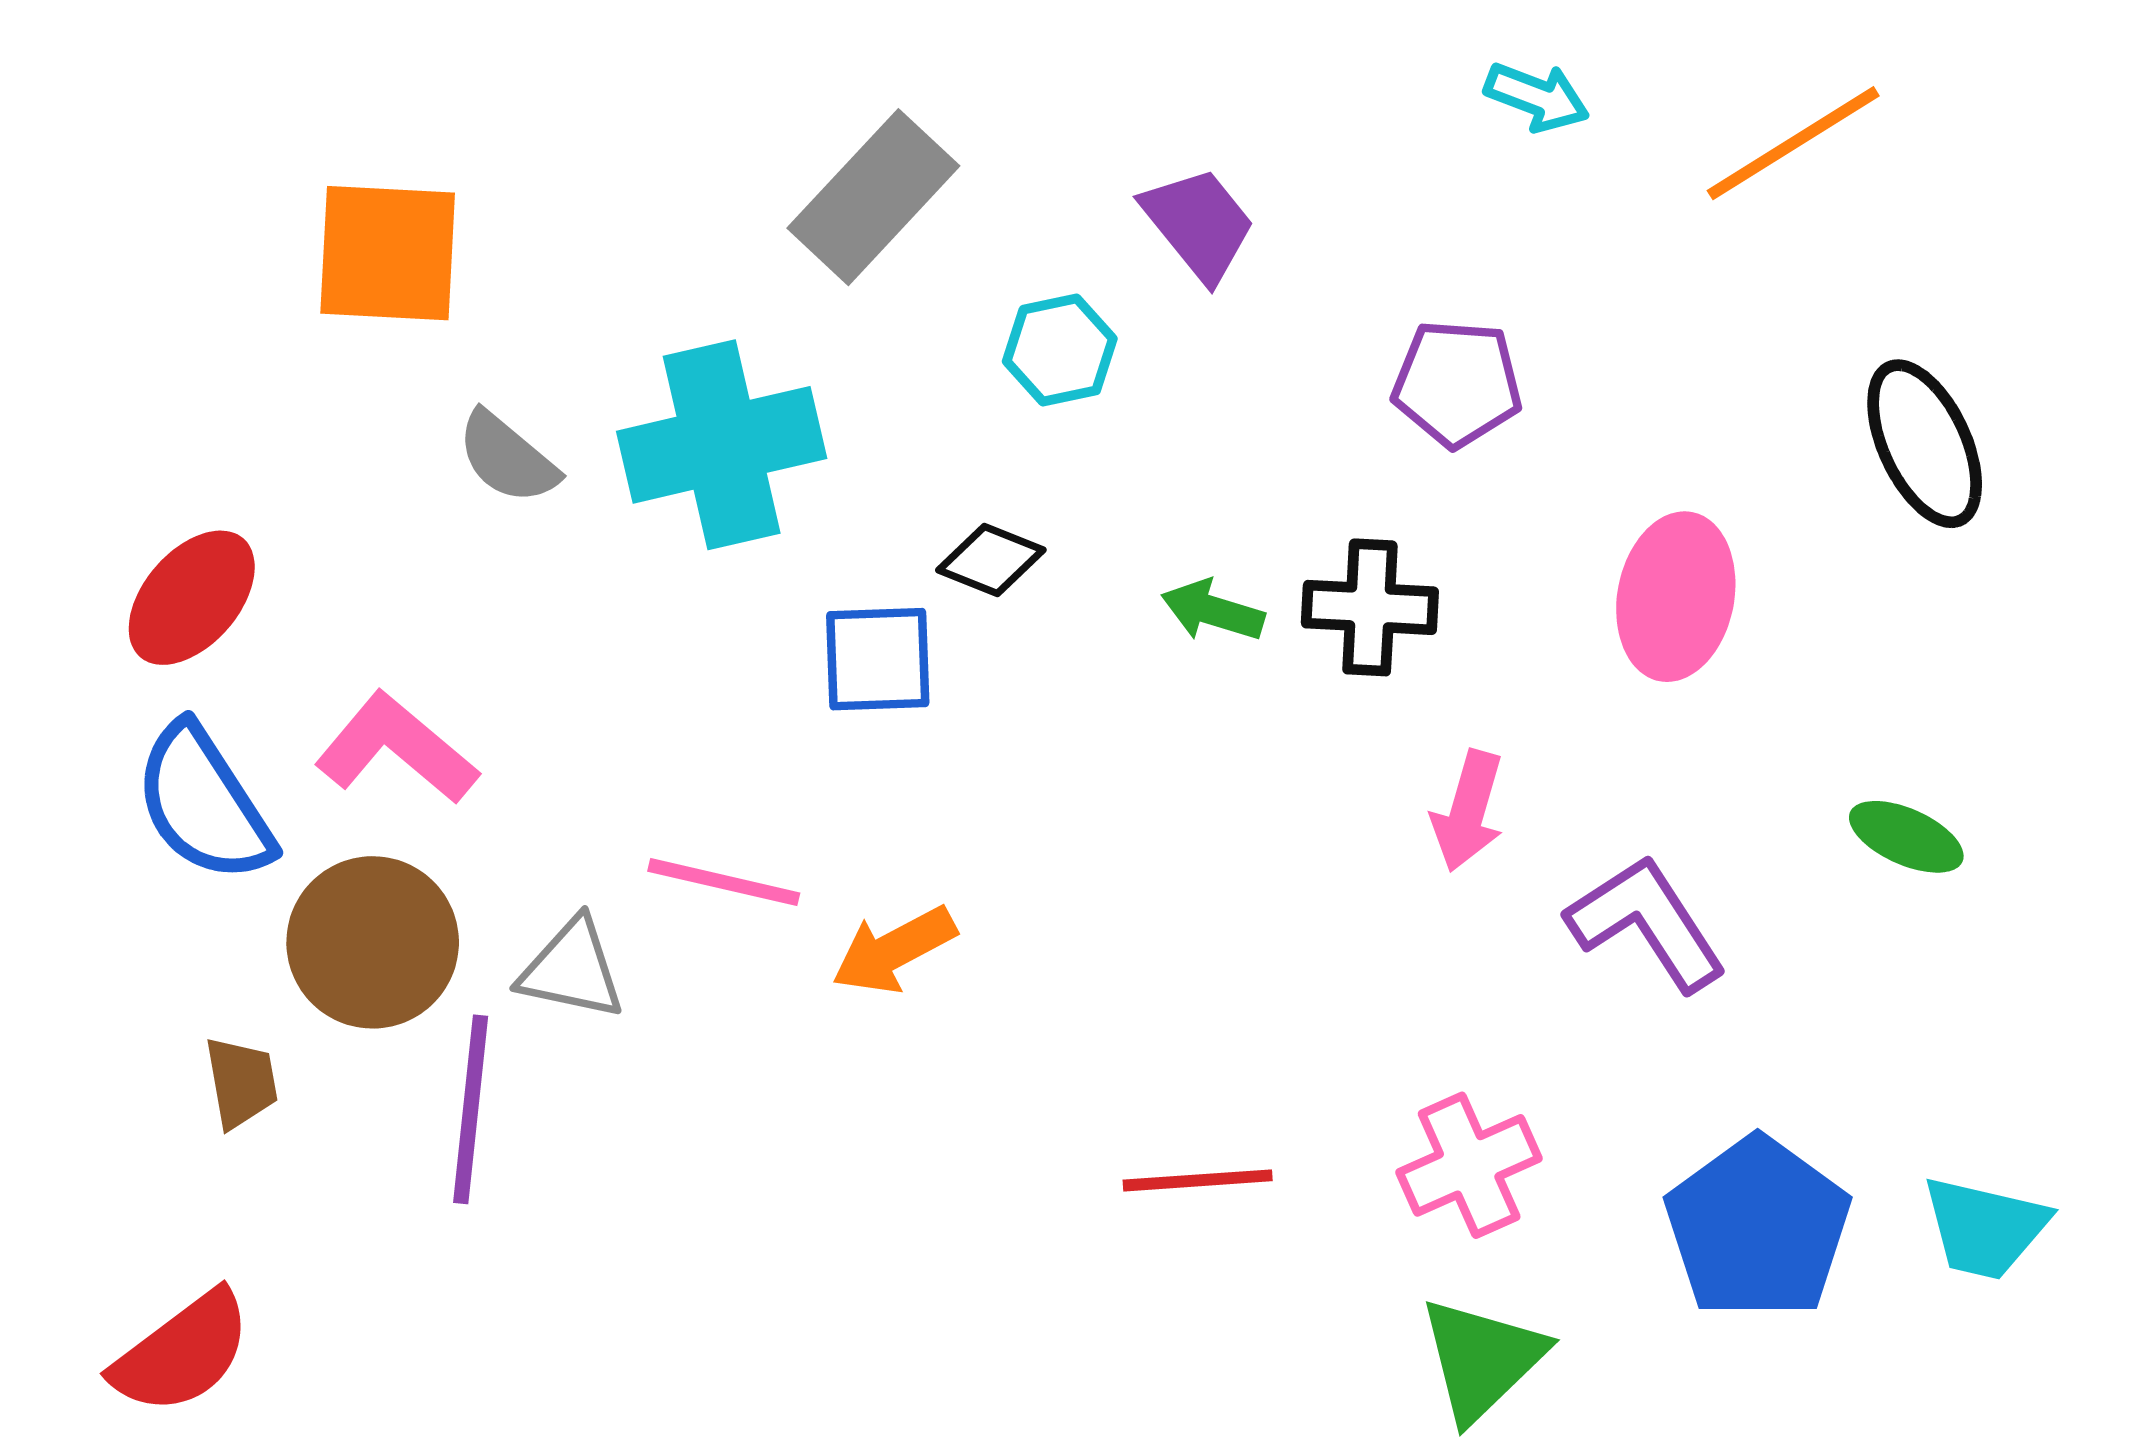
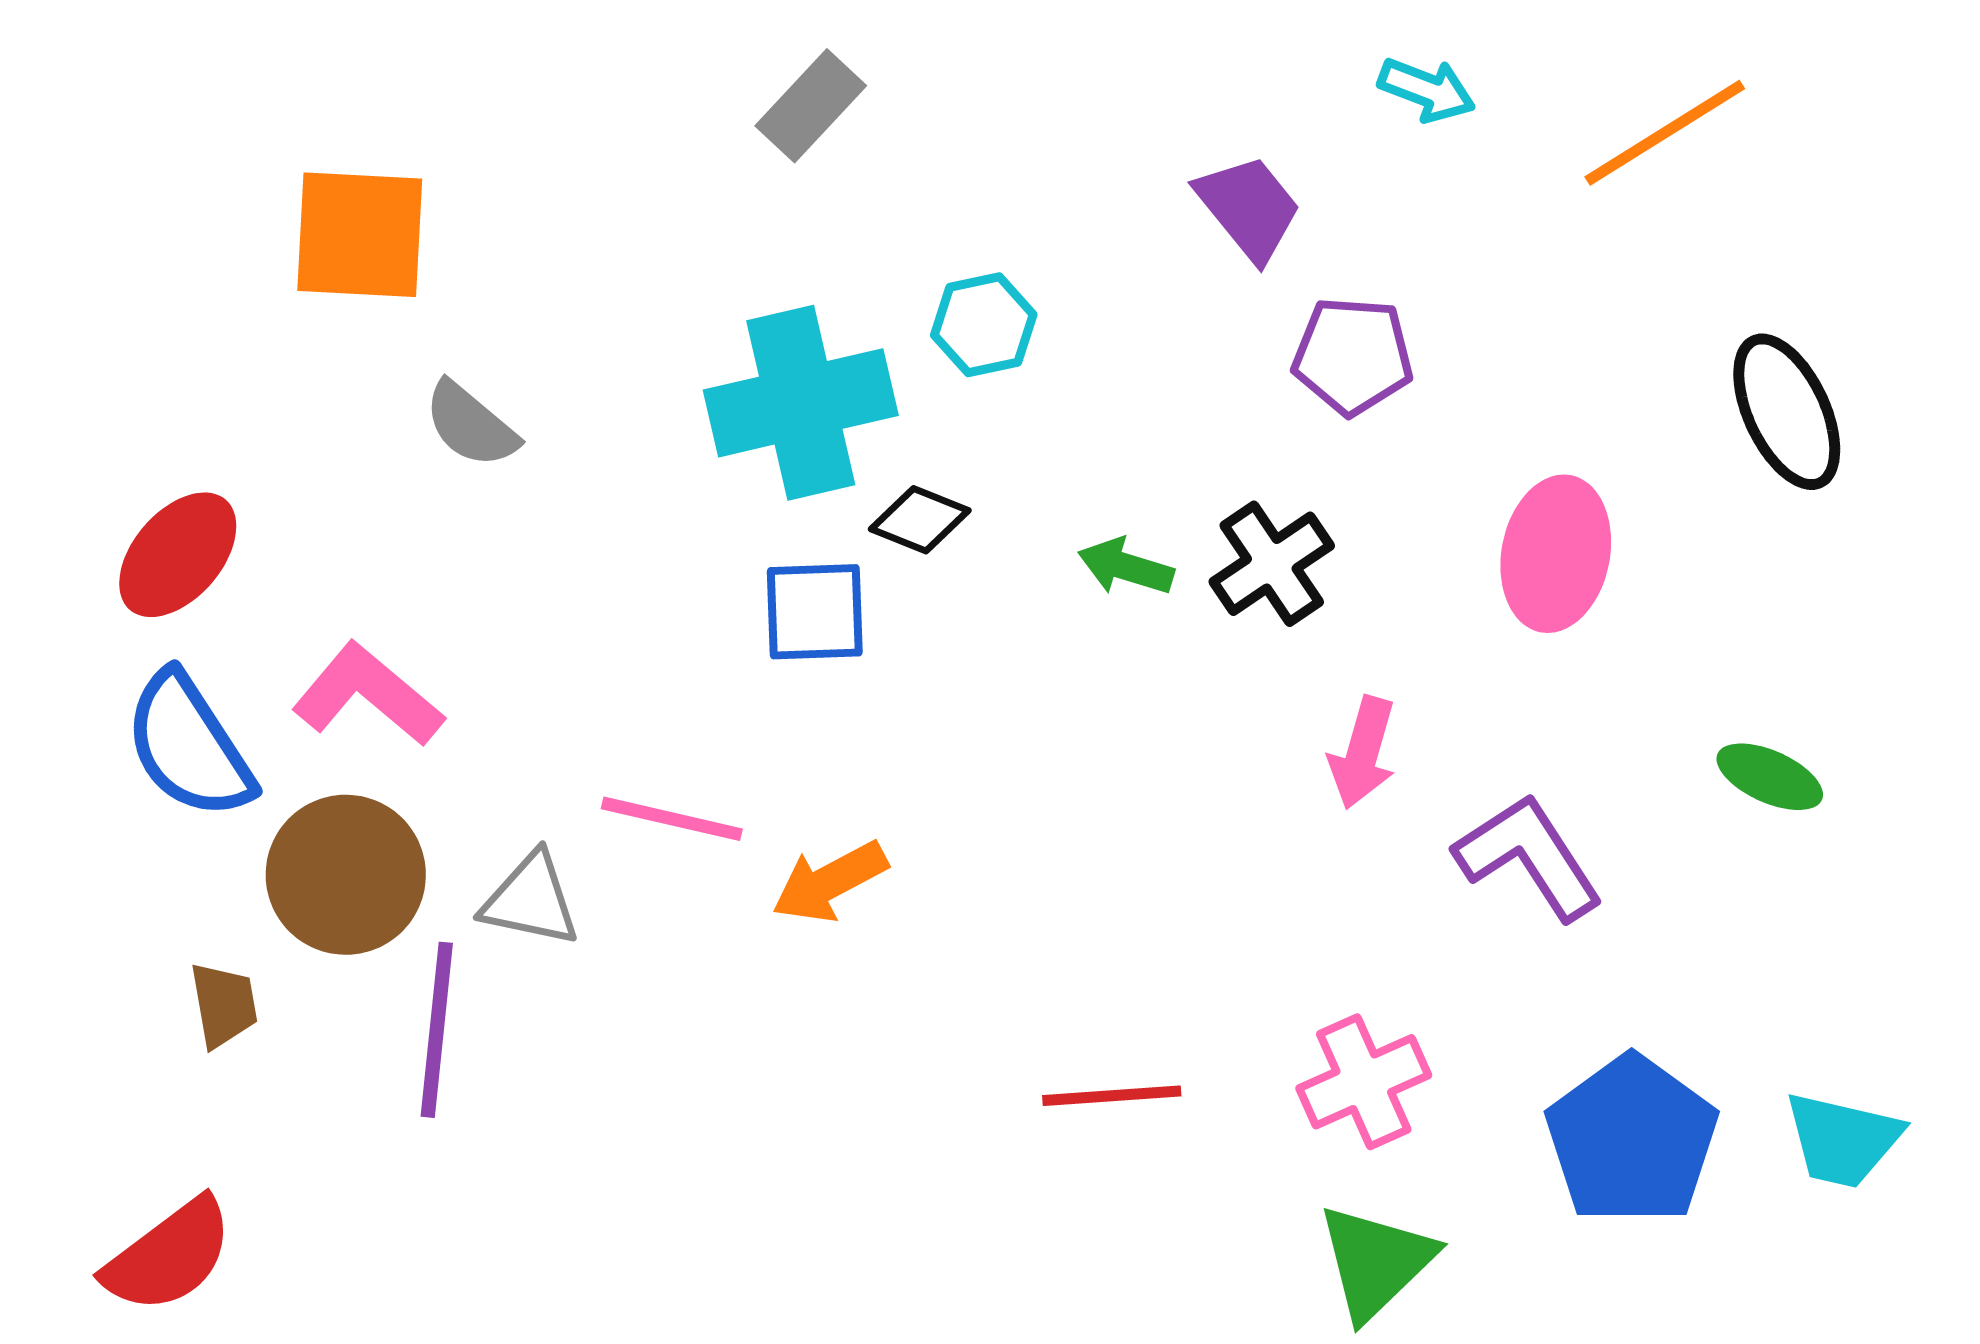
gray rectangle: (873, 197) -> (811, 106), moved, size x0.7
purple trapezoid: (1199, 224) -> (1249, 208), moved
cyan cross: (722, 445) -> (801, 403), moved
black cross: (1370, 607) -> (1272, 564), turned -37

